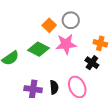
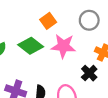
gray circle: (71, 20) -> (89, 20), moved

